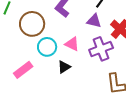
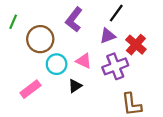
purple triangle: (94, 21) -> (108, 36), turned -35

